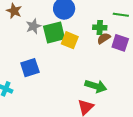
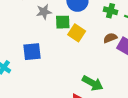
green cross: (100, 28) -> (111, 11), moved
green square: (54, 32) -> (63, 22), size x0.7

